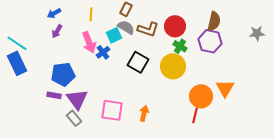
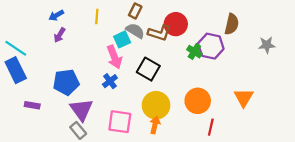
red circle: (175, 26) -> (176, 24), moved
gray star: (257, 33) -> (267, 45), moved
purple hexagon: (210, 41) -> (211, 46), moved
pink arrow: (89, 42) -> (114, 57), moved
blue cross: (103, 52) -> (110, 81), moved
yellow circle: (173, 66) -> (156, 105), moved
purple rectangle: (54, 95) -> (32, 105), moved
orange circle: (201, 96) -> (198, 101), moved

